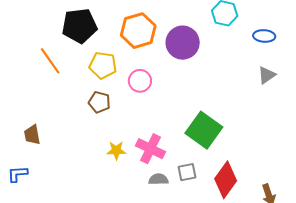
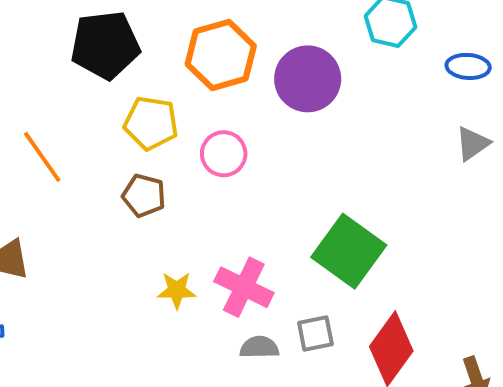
orange line: (50, 61) -> (42, 157), moved

